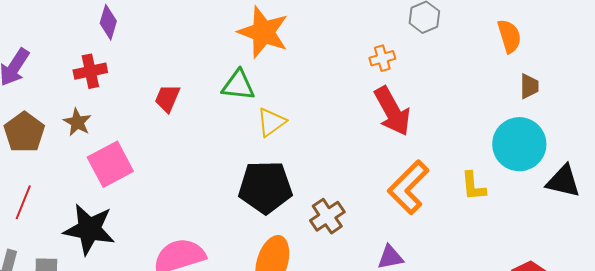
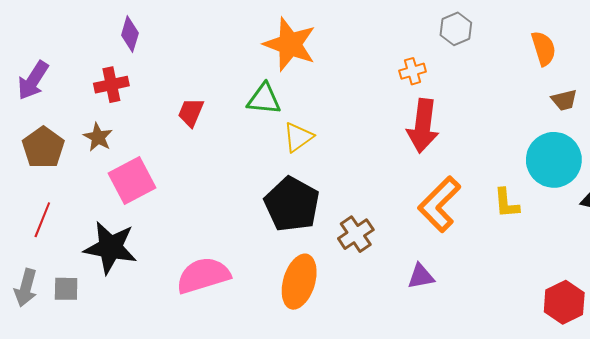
brown trapezoid: (529, 86) -> (564, 100), turned 76
red arrow: (392, 111) -> (423, 126), turned 36
black pentagon: (265, 187) -> (292, 204), turned 30

